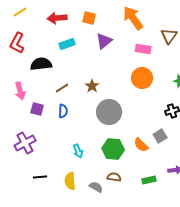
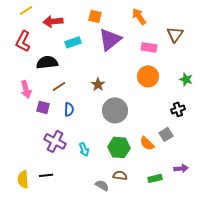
red arrow: (57, 18) -> (53, 21), moved
orange arrow: (133, 18) -> (139, 16), size x0.7
purple triangle: (104, 41) -> (110, 39), size x1.4
brown line: (62, 88) -> (59, 86), moved
purple cross: (25, 143) -> (55, 141), moved, turned -35
yellow semicircle: (70, 181) -> (23, 179), moved

